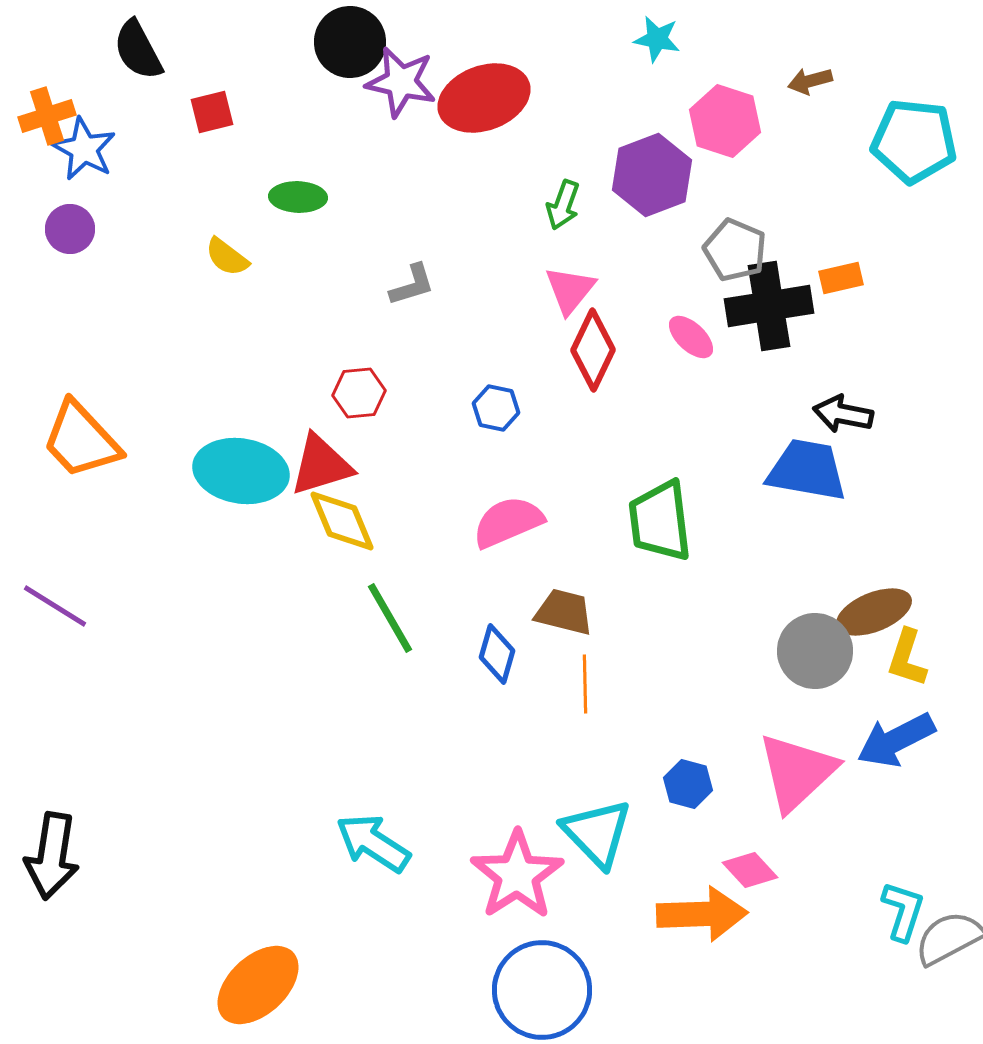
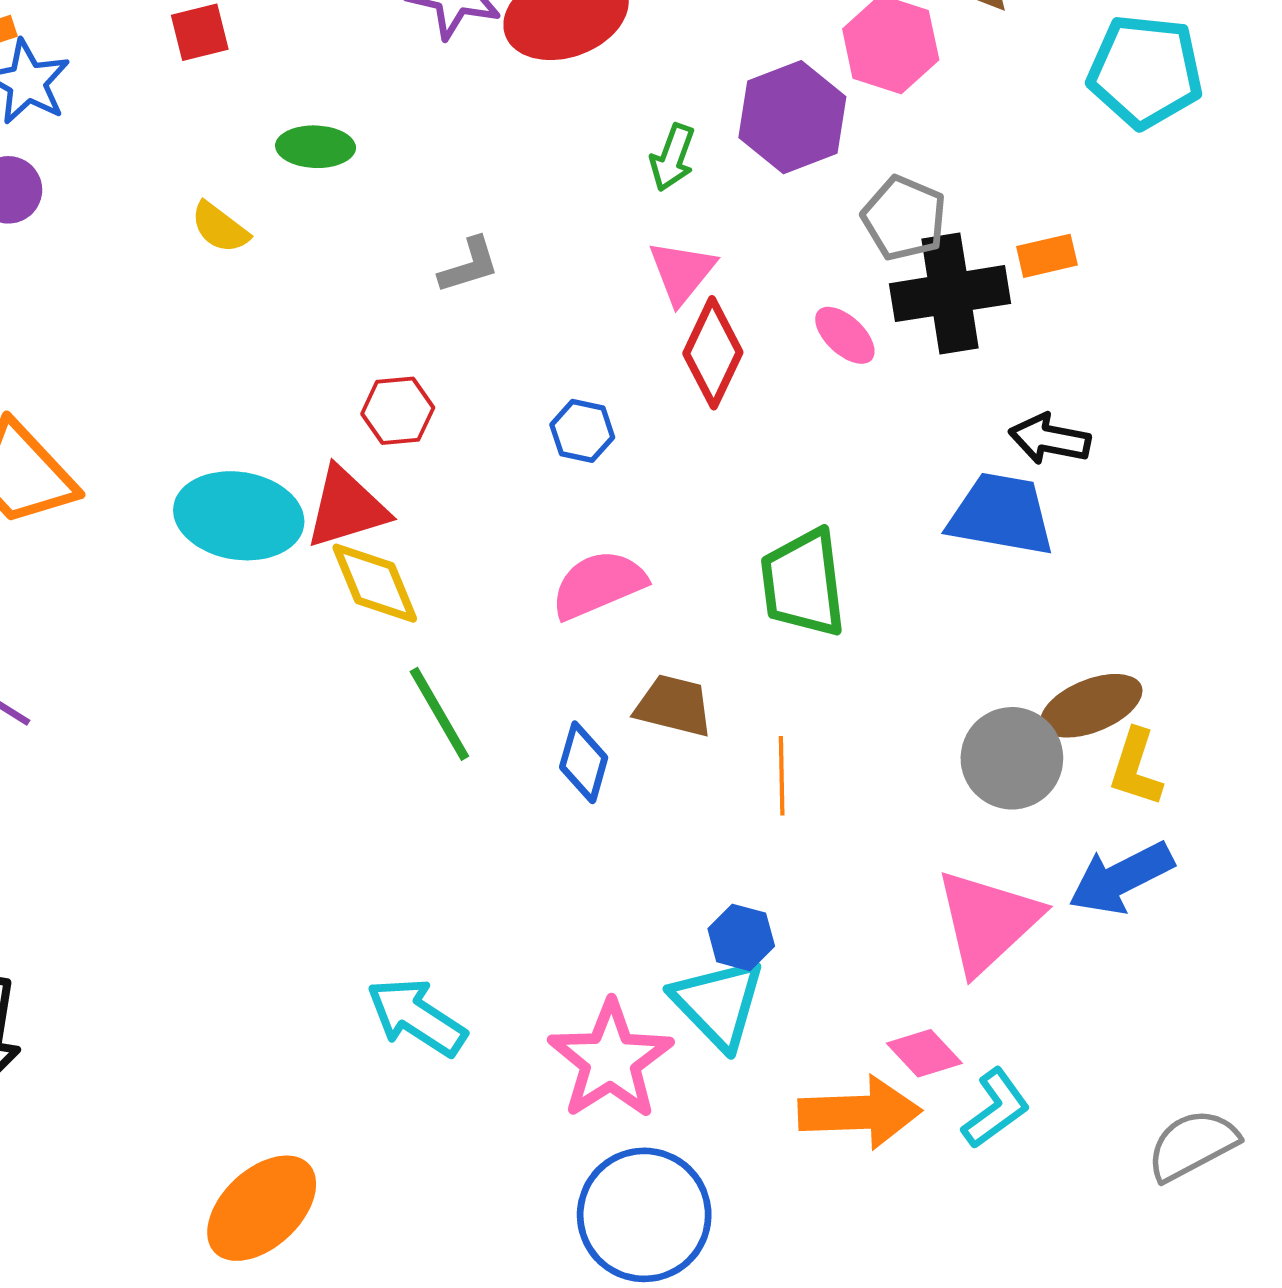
orange line: (585, 684) -> (782, 776), moved
blue hexagon: (688, 784) -> (741, 937), moved
cyan L-shape: (903, 911) -> (996, 1108), moved, turned 36

